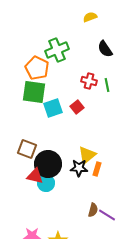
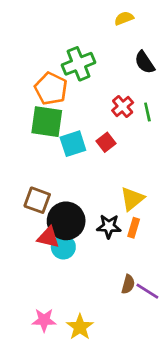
red cross: (89, 81) -> (123, 106), turned 35
yellow triangle: (87, 155) -> (132, 199), moved

